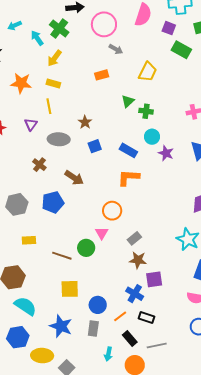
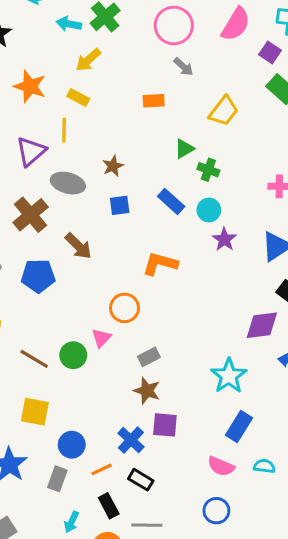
cyan arrow: (37, 38) -> (69, 24), turned -56
purple triangle: (31, 124) -> (31, 151), size x1.5
blue rectangle: (128, 150) -> (171, 201), moved
brown cross: (39, 165) -> (31, 215), size x1.6

